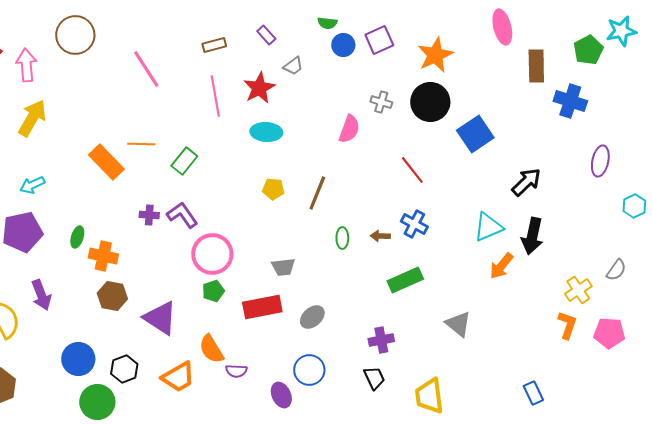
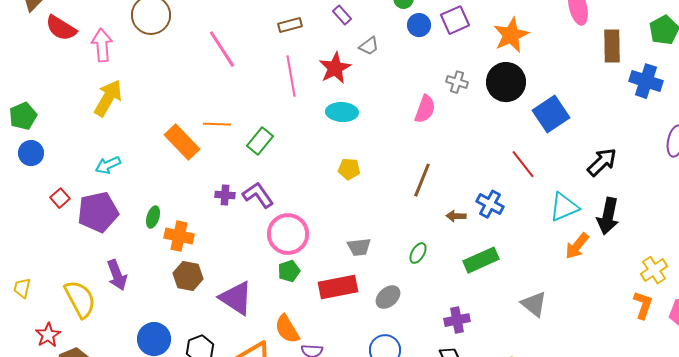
red line: (412, 170) -> (523, 164), moved
brown line: (317, 193) -> (422, 180), moved
green ellipse: (342, 238) -> (418, 253), moved, turned 30

